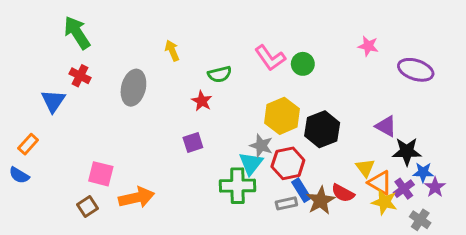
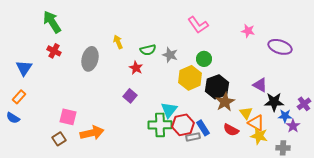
yellow arrow: (172, 50) -> (118, 42), moved
pink L-shape: (270, 58) -> (198, 25), moved
green circle: (303, 64) -> (204, 59), moved
blue triangle: (53, 101) -> (24, 68), moved
purple square: (193, 143) -> (130, 96), turned -32
gray star: (261, 146) -> (170, 55), moved
red hexagon: (288, 163) -> (183, 125), moved
purple cross: (404, 189) -> (304, 104), moved
brown star: (321, 201) -> (225, 102), moved
gray cross: (420, 220) -> (283, 148), turned -32

